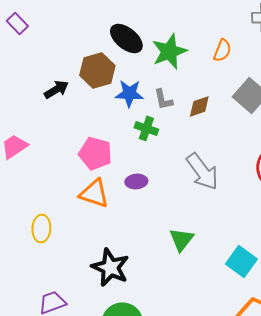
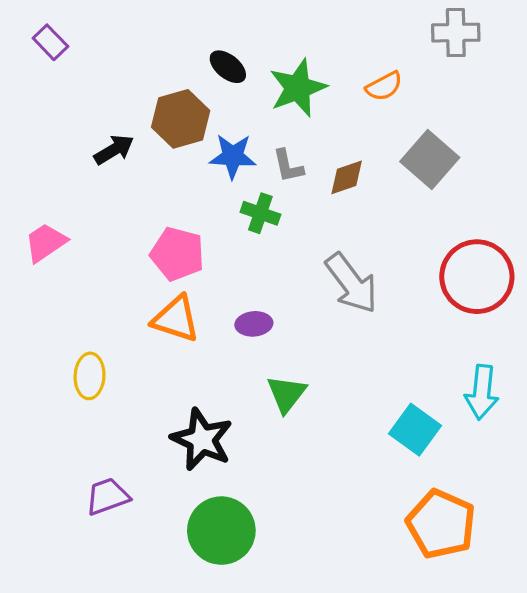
black ellipse: (126, 38) -> (228, 67), size x0.7
orange semicircle: (222, 50) -> (384, 86), turned 40
purple ellipse: (136, 181) -> (254, 324), moved
green triangle: (181, 239) -> (286, 394), moved

